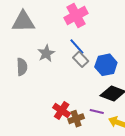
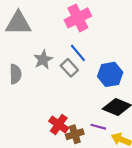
gray rectangle: (81, 59) -> (69, 68), moved

